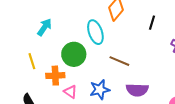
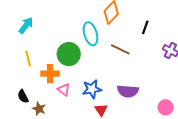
cyan arrow: (44, 27) -> (26, 25), moved
brown line: (119, 61) -> (120, 49), moved

